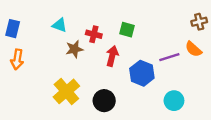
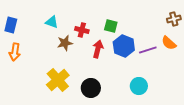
blue hexagon: (142, 73) -> (124, 46), moved
cyan circle: (174, 101) -> (139, 86), moved

